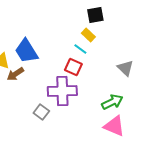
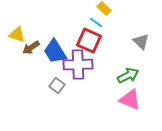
blue trapezoid: (26, 51) -> (55, 52), moved
red square: (73, 67) -> (89, 41), size x1.4

